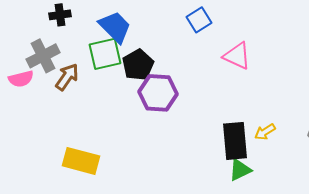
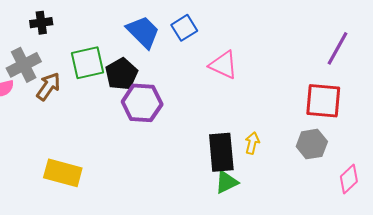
blue trapezoid: (115, 27) -> (143, 32), moved
yellow arrow: (265, 132) -> (252, 143), turned 135

